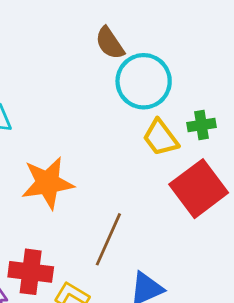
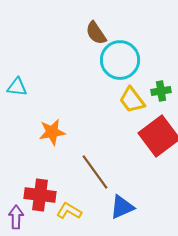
orange star: (48, 183) -> (52, 132), size x0.7
brown line: (108, 239) -> (95, 172), turned -60

